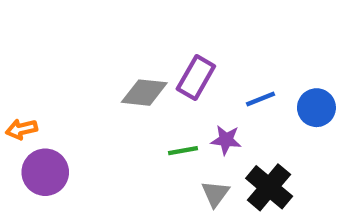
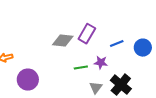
purple circle: (45, 172) -> (28, 80), moved

